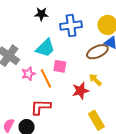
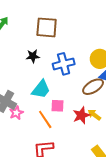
pink star: (28, 74) -> (16, 113), moved
red star: (80, 91) -> (81, 115), moved

